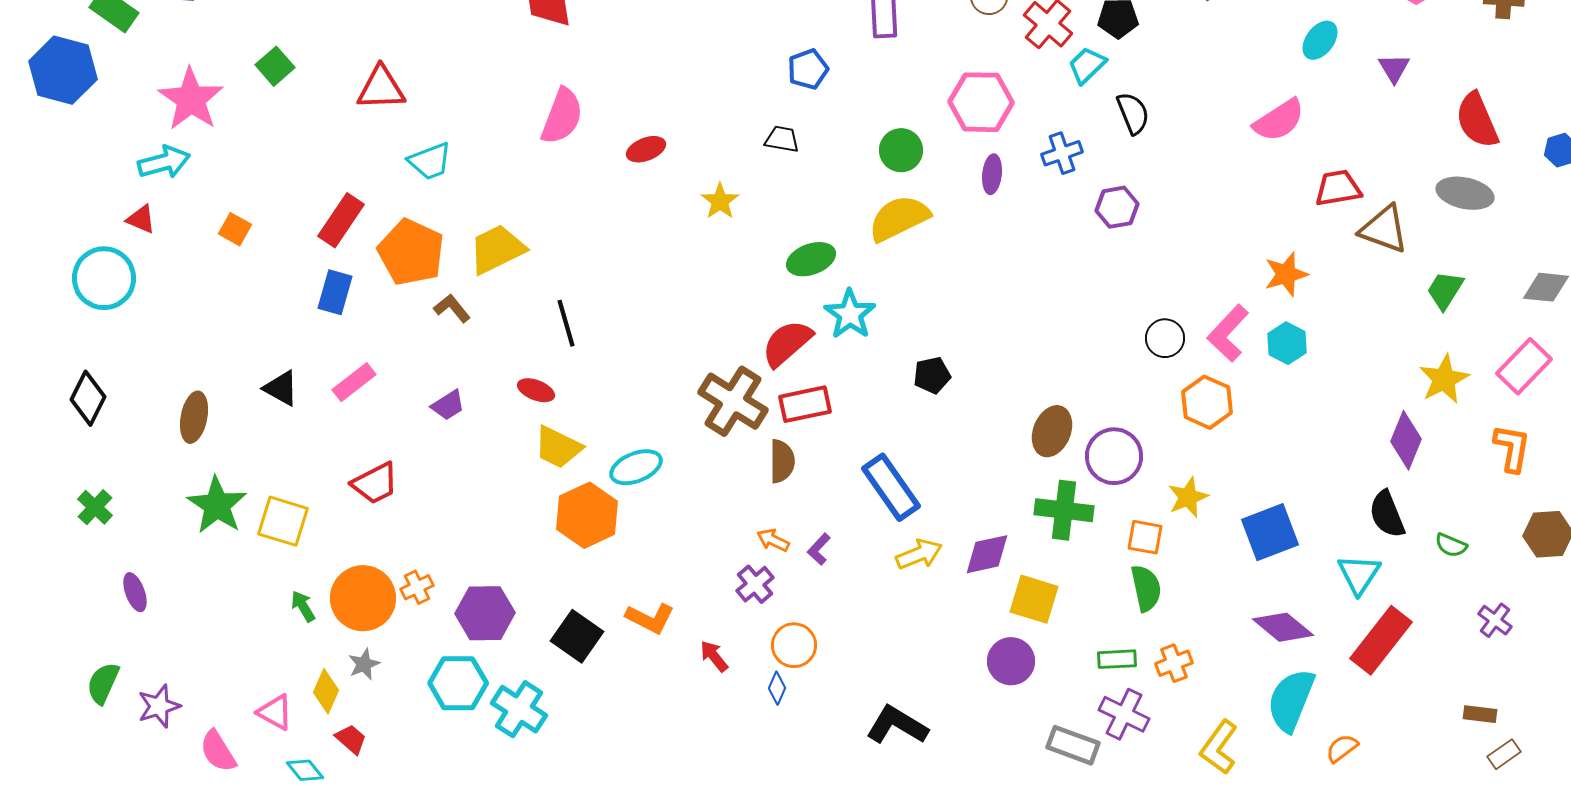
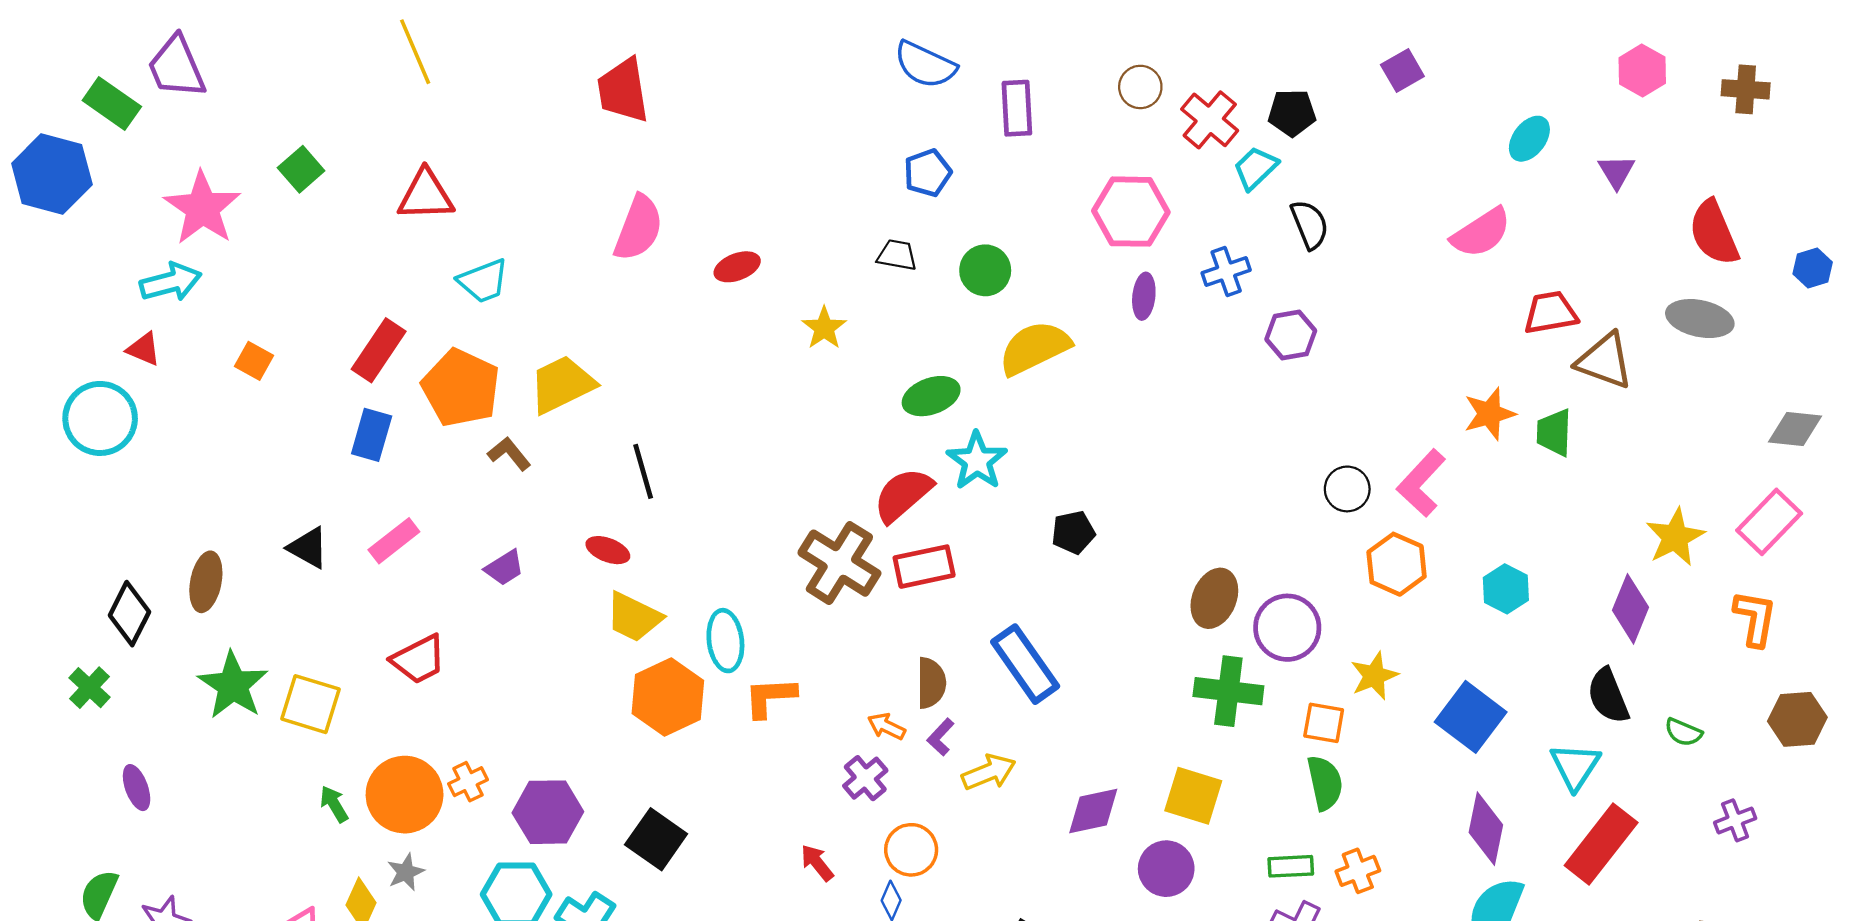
green circle: (901, 150) -> (985, 270), moved
green trapezoid: (1445, 290) -> (1554, 433), moved, turned -30
cyan hexagon: (1287, 343) -> (1506, 589), moved
black diamond: (88, 398) -> (129, 614), moved
brown semicircle: (782, 461) -> (931, 683), moved
cyan ellipse: (636, 467) -> (725, 641), turned -75
blue square: (1270, 532) -> (1471, 717), turned -32
yellow arrow: (919, 554) -> (989, 772), moved
purple diamond: (987, 554) -> (1093, 811), moved
orange L-shape: (650, 618) -> (770, 697), moved, turned 150
purple cross: (1495, 620) -> (1735, 820), turned 32
purple diamond: (1283, 627) -> (1486, 829), turned 62

